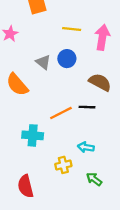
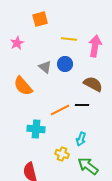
cyan arrow: (86, 147) -> (81, 139), turned -80
yellow cross: (63, 165) -> (62, 154), turned 32
green arrow: (94, 179) -> (88, 166), size x1.5

